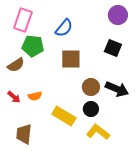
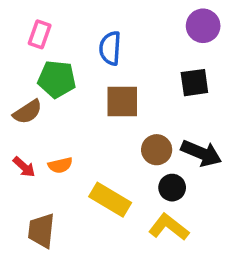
pink rectangle: (23, 20) -> (40, 34), size x0.7
blue semicircle: (64, 28) -> (110, 48), turned 144
black square: (113, 48) -> (194, 83), turned -30
black circle: (91, 109) -> (172, 188), moved

